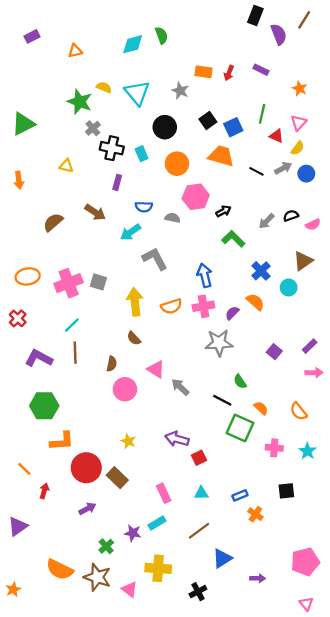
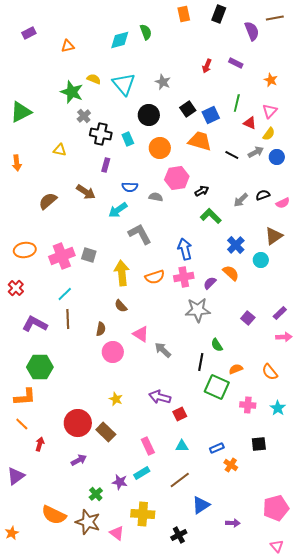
black rectangle: (255, 15) -> (219, 14), moved
brown line: (304, 20) -> (275, 18), turned 48
orange rectangle: (203, 72) -> (184, 14), moved, turned 70
black line: (222, 400) -> (201, 362), turned 72
orange semicircle: (261, 408) -> (236, 369), turned -64
orange L-shape: (62, 441) -> (25, 397), moved

